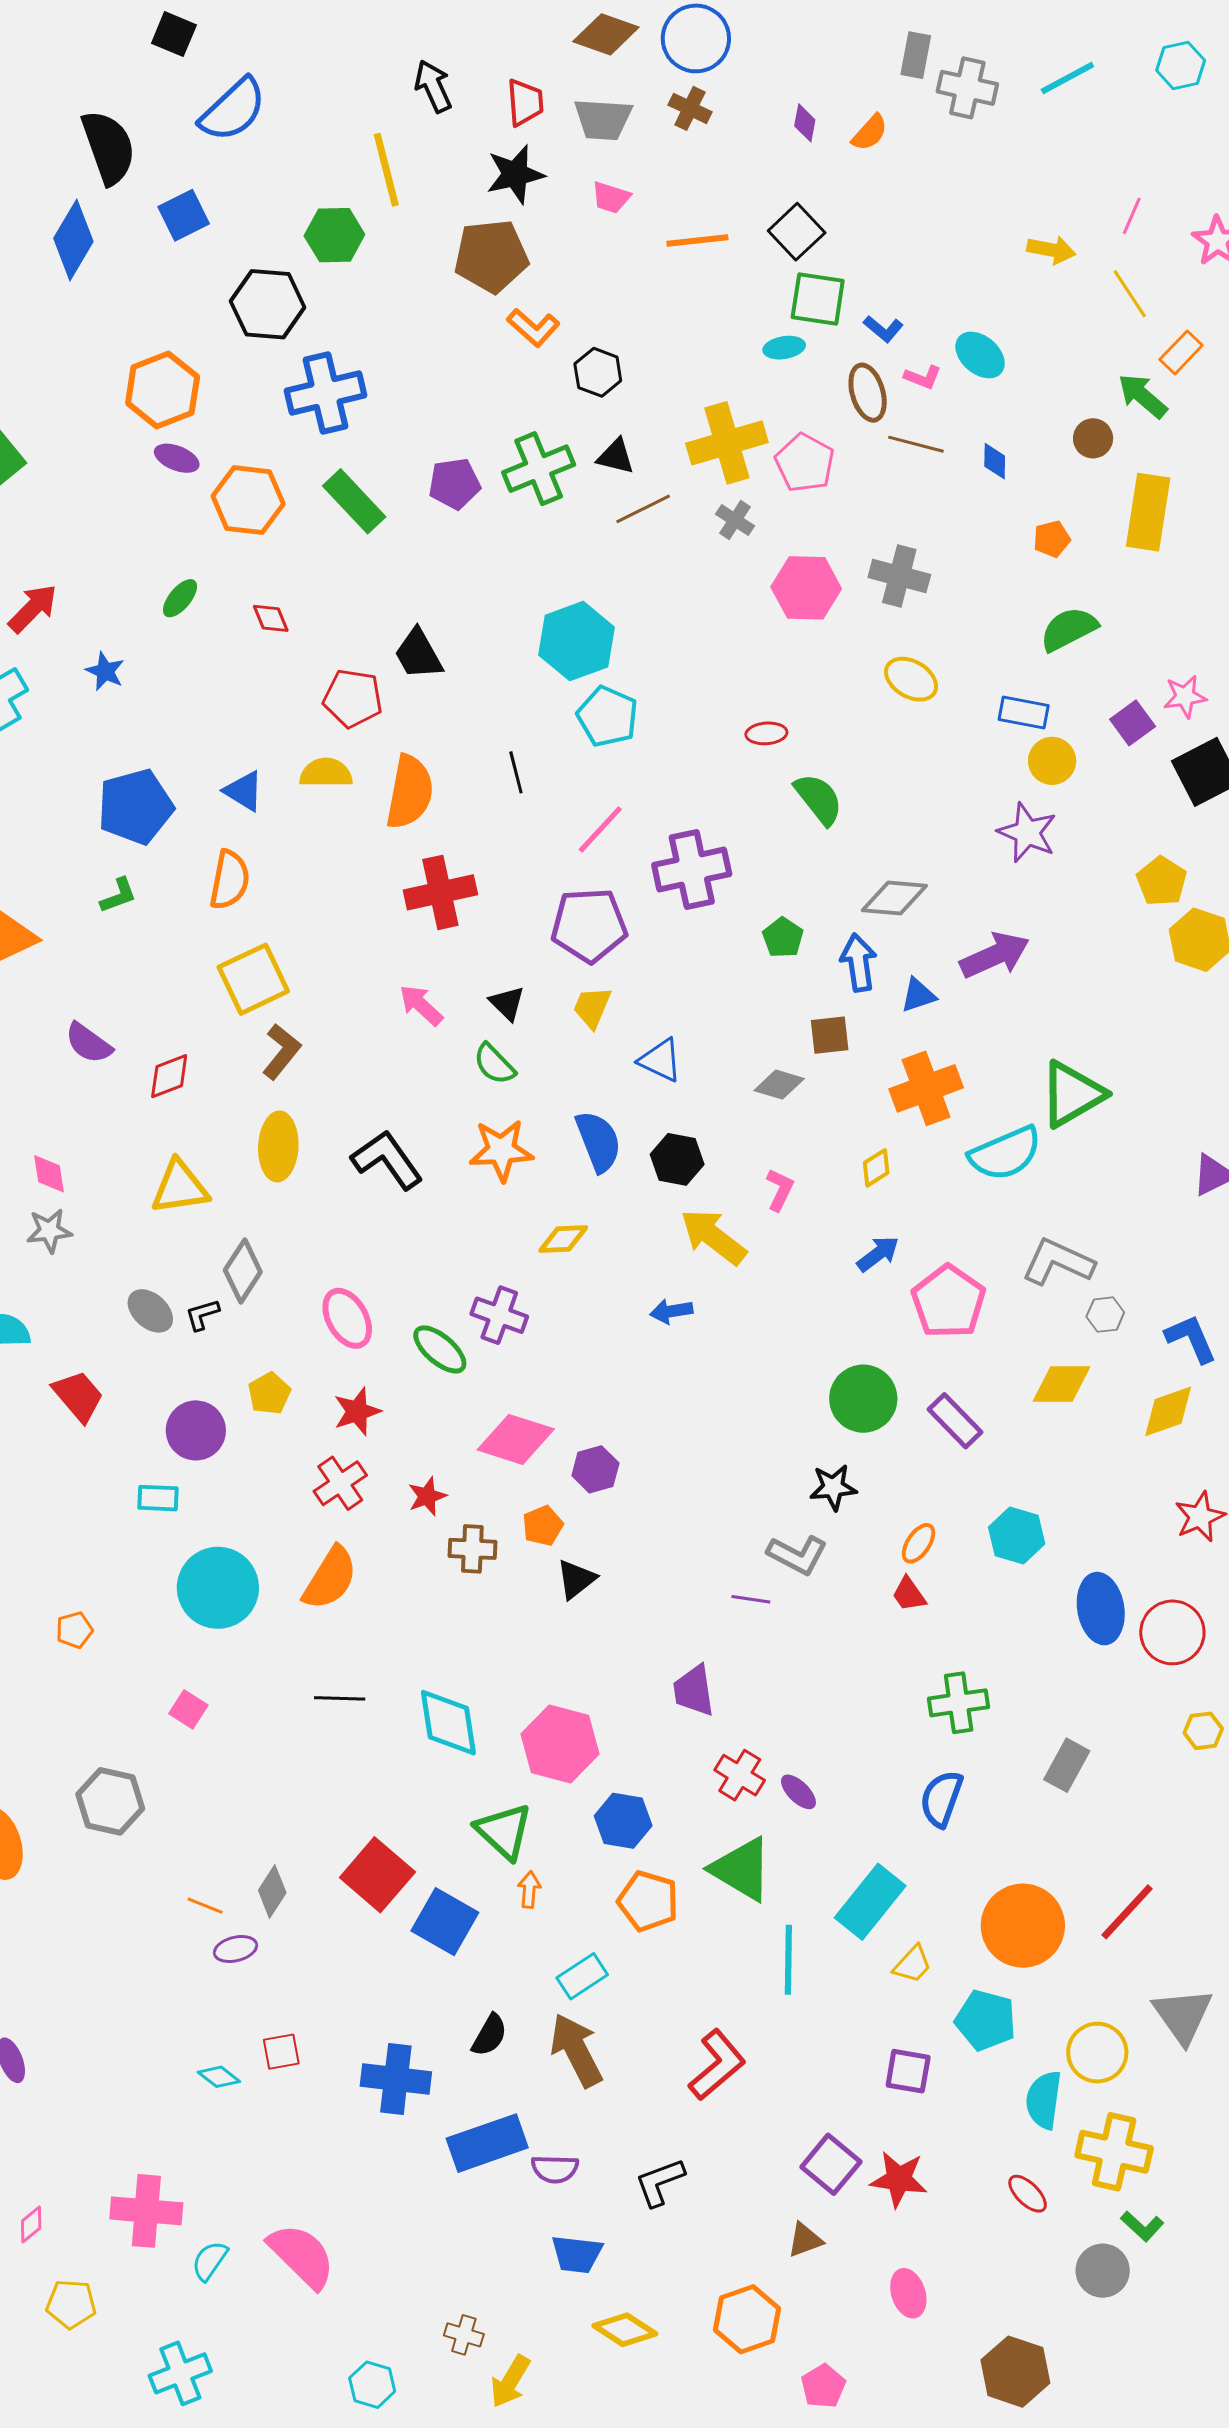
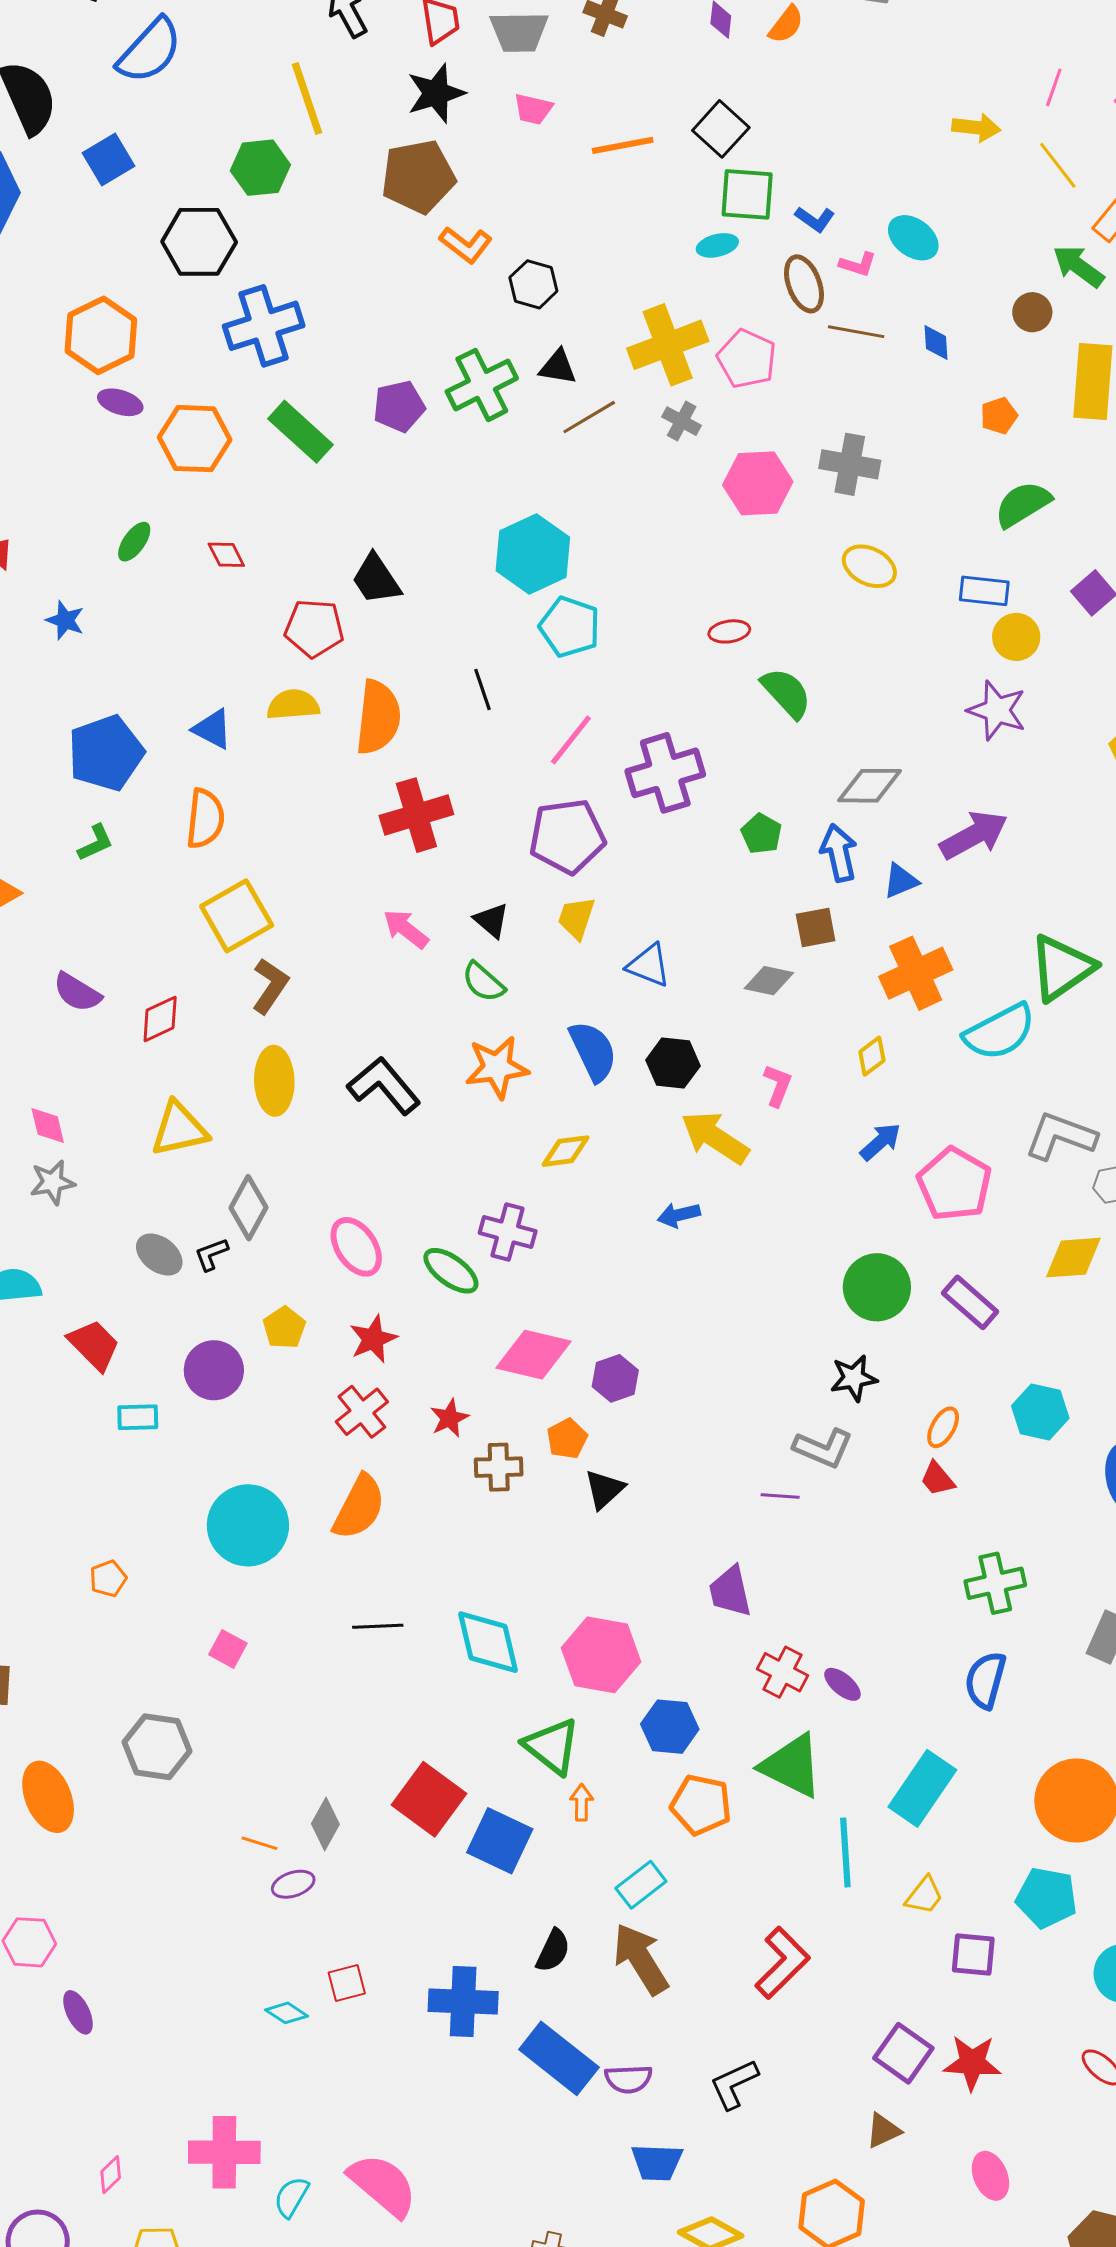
cyan rectangle: (158, 1498) -> (138, 1417), moved
yellow trapezoid: (912, 1964) -> (924, 1896), moved
blue rectangle: (487, 2143) -> (559, 2058), turned 62

